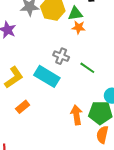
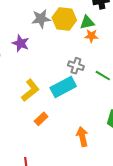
cyan rectangle: (47, 76) -> (63, 87), turned -55
orange arrow: (76, 115) -> (82, 137), moved

